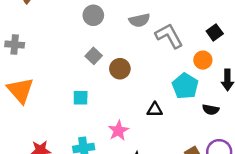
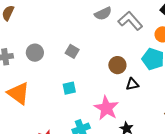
gray circle: (93, 15) -> (35, 53), moved
brown circle: (120, 69) -> (117, 65), moved
pink star: (118, 131) -> (106, 108), size x1.4

